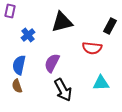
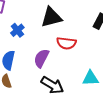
red semicircle: (92, 48) -> (66, 43), moved
black arrow: (63, 90) -> (52, 85), turned -30

